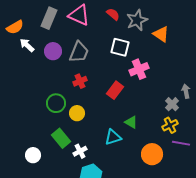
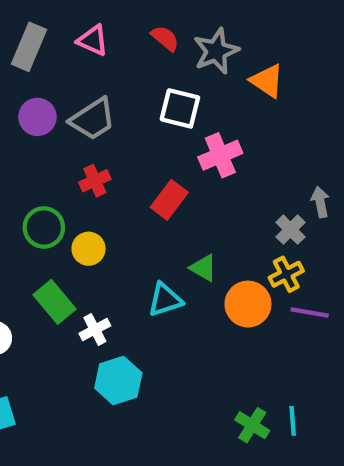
pink triangle: (79, 15) -> (93, 40), size x0.7
gray trapezoid: (79, 52) -> (93, 119), turned 35
orange circle: (152, 154) -> (248, 304), moved

